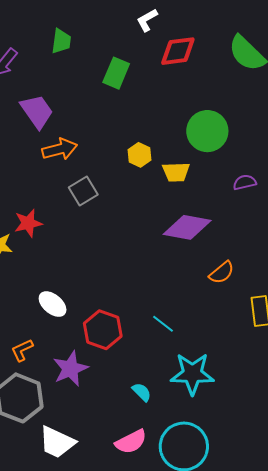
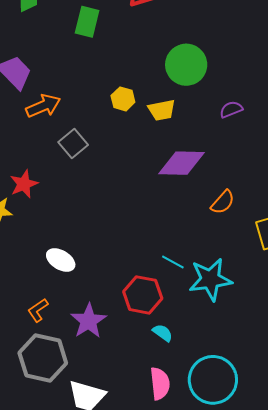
red hexagon: (103, 330) -> (143, 295), moved
cyan star: (192, 374) -> (210, 279), moved
pink semicircle: (131, 442) -> (160, 384), turned -60

